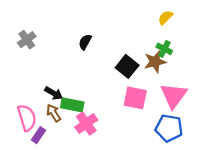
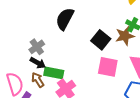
gray cross: (27, 40) -> (37, 47), moved
black semicircle: (85, 42) -> (65, 19), size x1.6

